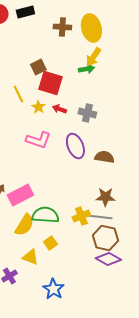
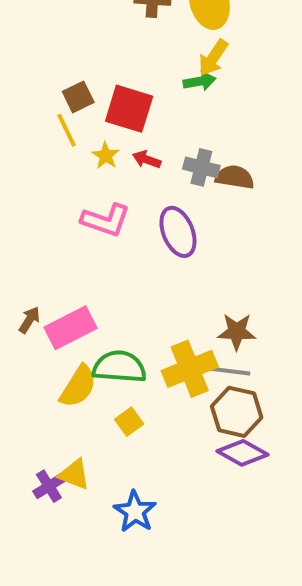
brown square: (38, 67) -> (78, 97), moved
brown semicircle: (104, 157) -> (235, 177), moved
yellow cross: (81, 216) -> (190, 369), size x1.5
yellow triangle: (30, 257) -> (74, 474), moved

